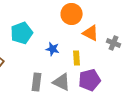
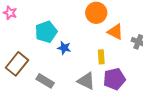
blue star: (53, 49) -> (64, 48), moved
gray rectangle: (37, 82) -> (45, 81), moved, turned -66

